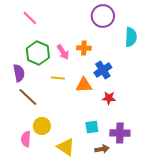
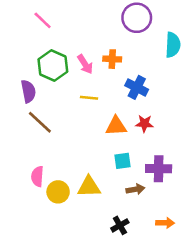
blue cross: (103, 70) -> (137, 87), turned -30
yellow line: (58, 78) -> (89, 98), moved
orange triangle: (84, 85) -> (116, 126), moved
yellow circle: (42, 126) -> (58, 192), moved
yellow triangle: (66, 147) -> (89, 187), turned -36

